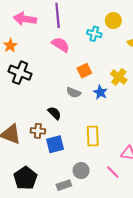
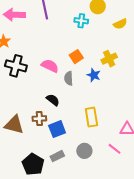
pink semicircle: (61, 45) -> (50, 66), moved
yellow cross: (119, 77) -> (109, 59), turned 35
gray semicircle: (74, 93) -> (69, 78), turned 72
gray rectangle: (64, 185) -> (57, 156), moved

